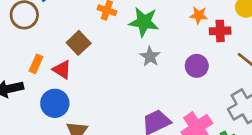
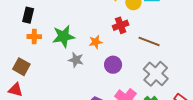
orange star: (199, 15) -> (96, 42), moved
purple circle: (197, 66) -> (113, 65), moved

